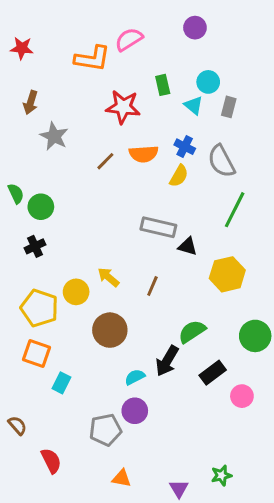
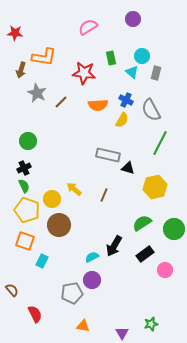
orange L-shape: (92, 58) -> (44, 57), moved
brown line: (105, 161) -> (61, 102), moved
green semicircle: (16, 194) -> (24, 186), moved
brown circle: (110, 330) -> (59, 225), moved
green semicircle: (192, 332) -> (142, 223), moved

